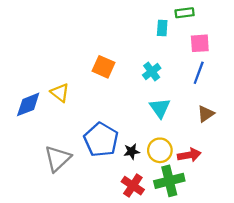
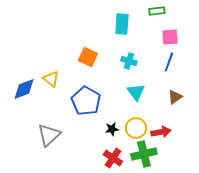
cyan rectangle: (162, 28) -> (122, 24), moved, size x1.5
cyan cross: (152, 72) -> (129, 61), turned -35
blue pentagon: (101, 140) -> (86, 101), moved

